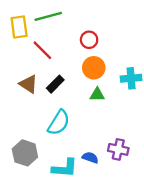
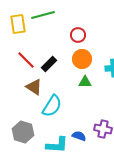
red line: (42, 50) -> (26, 60), moved
brown triangle: (28, 84) -> (34, 87), moved
black rectangle: (55, 84) -> (49, 64), moved

